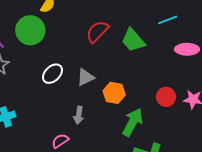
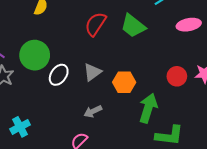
green circle: (30, 30) -> (35, 55), moved
gray arrow: (79, 115) -> (93, 111), turned 66

